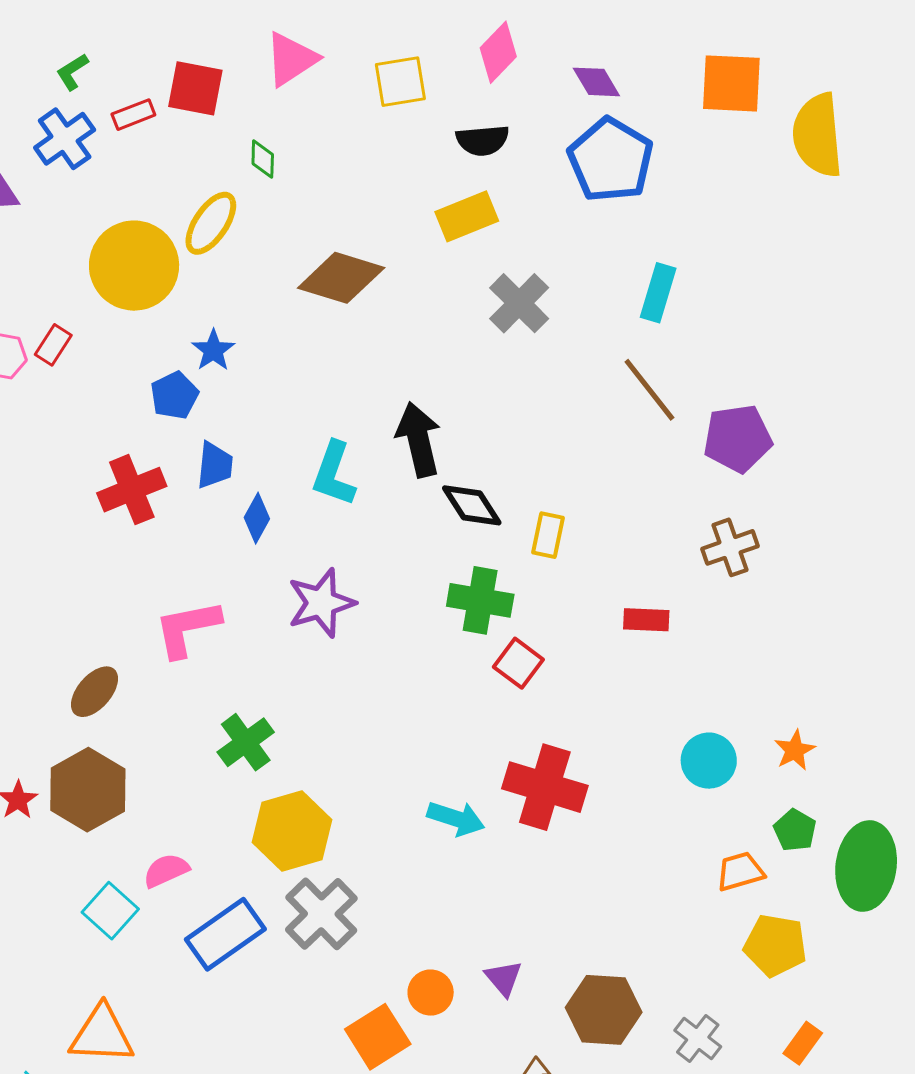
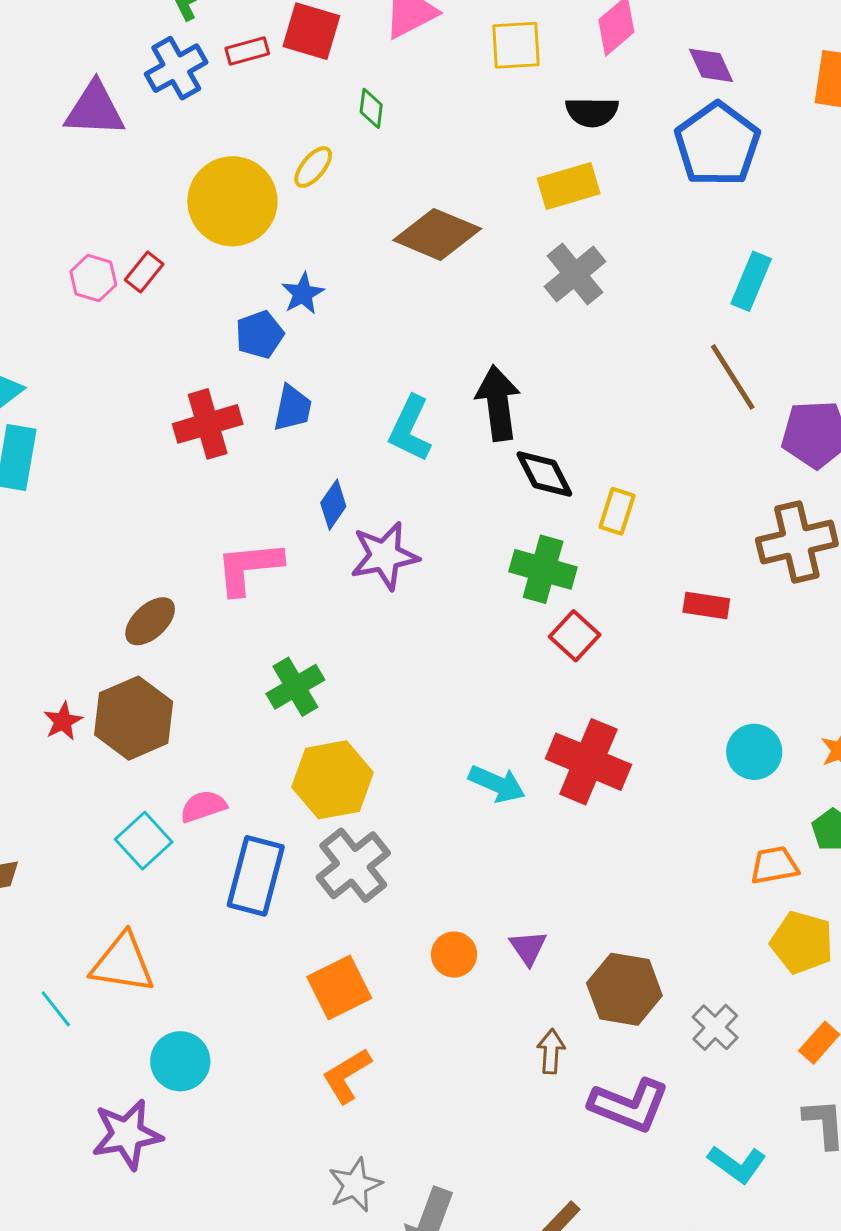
yellow ellipse: (211, 223) -> (313, 167), size x0.7
gray cross: (519, 303) -> (575, 274), moved
blue diamond: (257, 518) -> (333, 505), moved
brown cross: (730, 547) -> (797, 542), size x1.4
blue rectangle: (225, 934) -> (256, 876), turned -46
orange square: (378, 1037) -> (339, 987), moved

